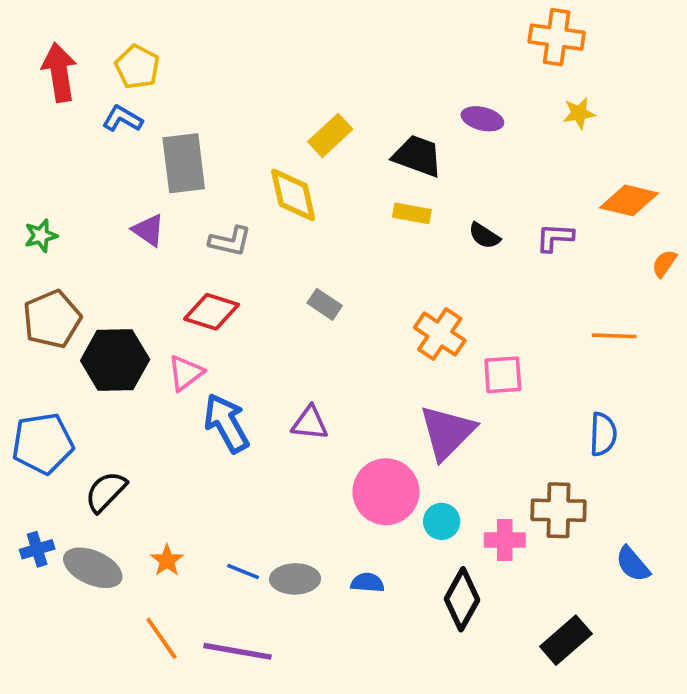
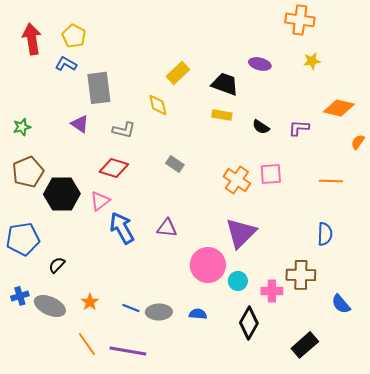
yellow diamond: (293, 195) -> (158, 105), size x0.7
pink square: (503, 375) -> (271, 174), moved
black semicircle: (106, 492) -> (57, 265), size x0.7

